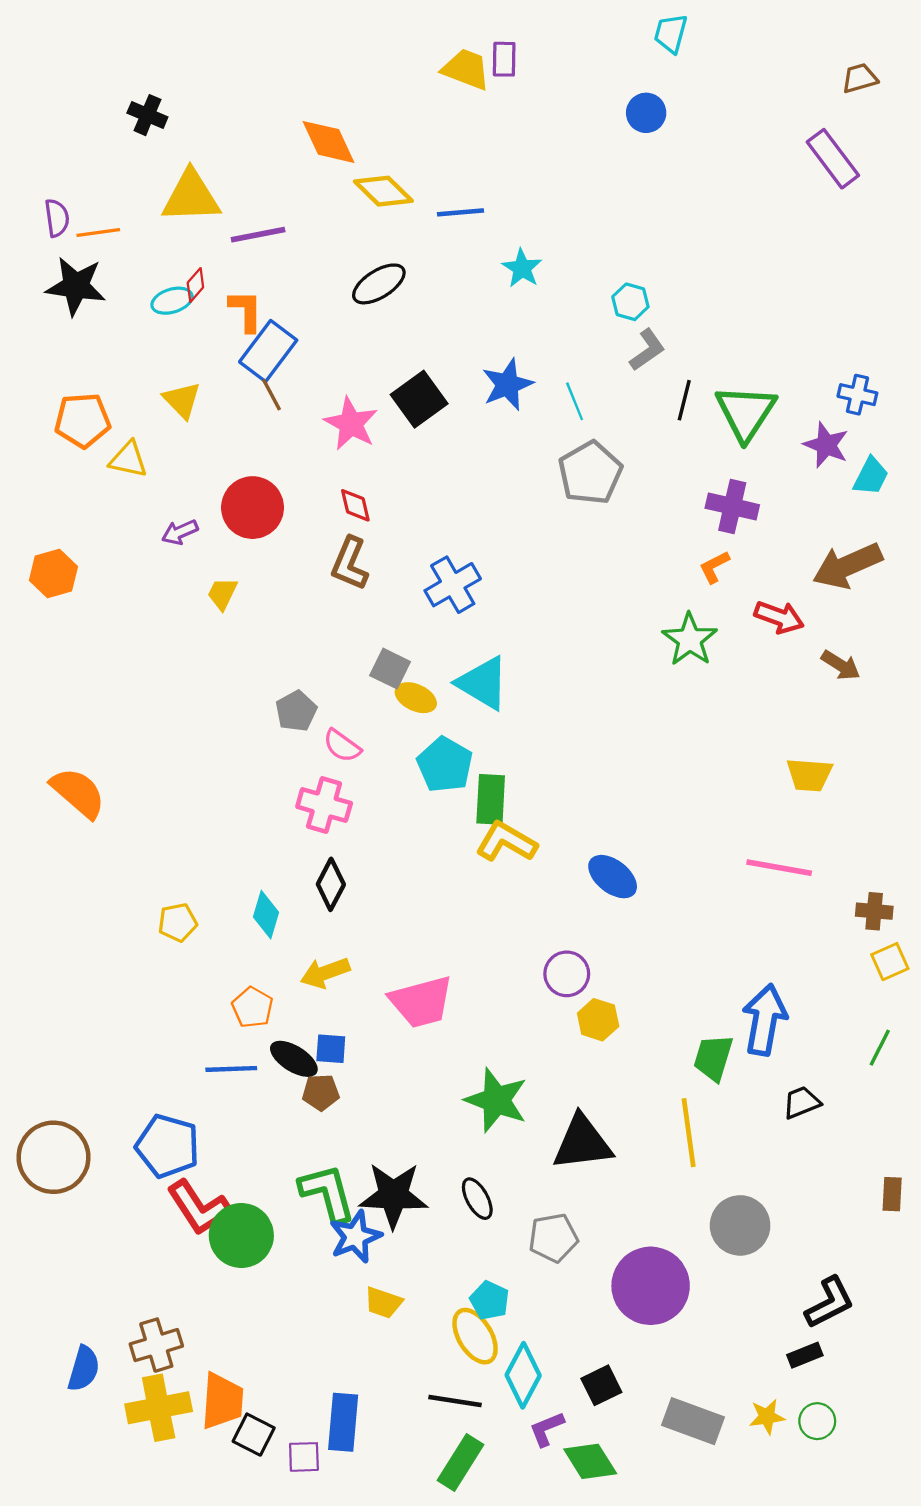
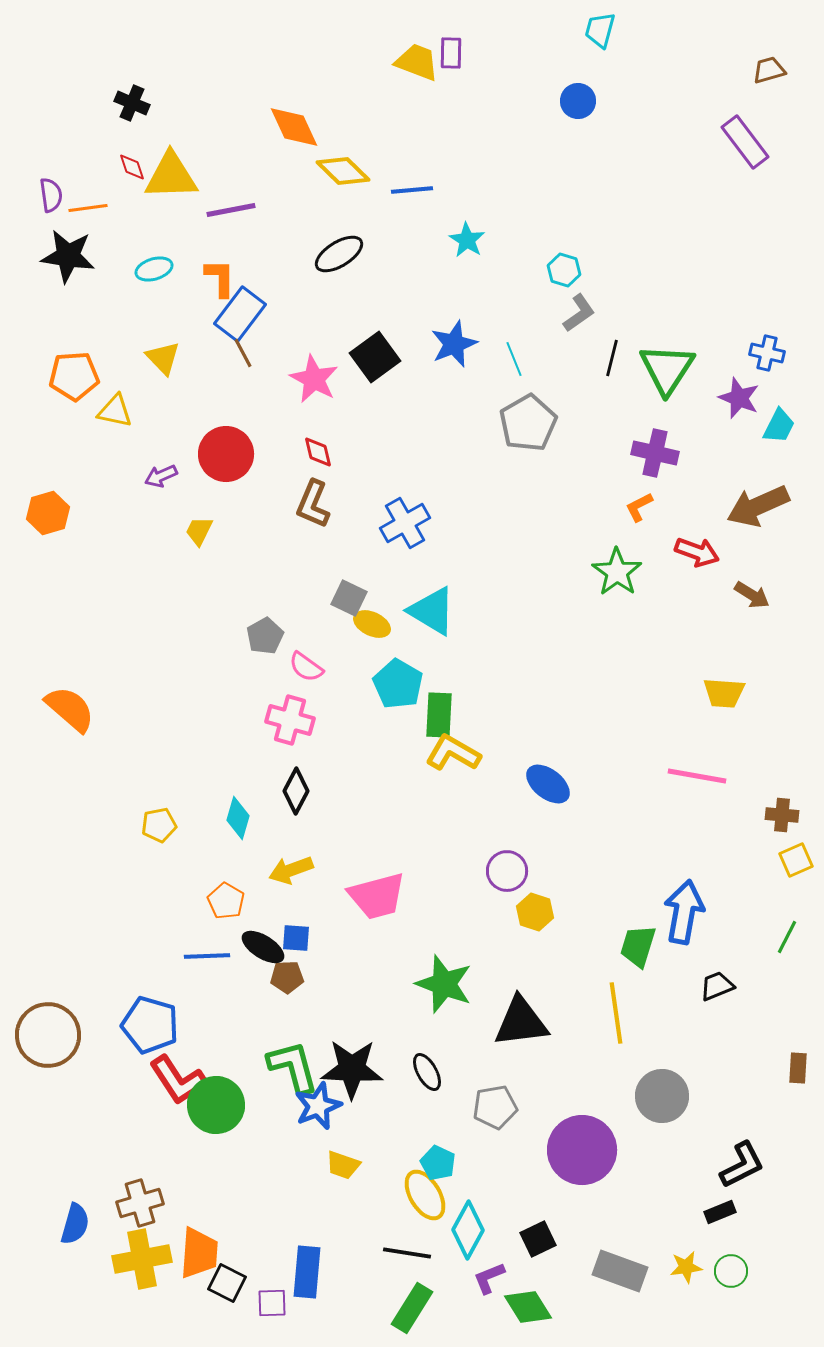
red diamond: (195, 285) -> (132, 167), moved, turned -60

